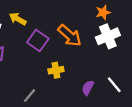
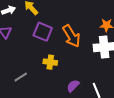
purple square: (38, 40) -> (43, 32), turned -30

